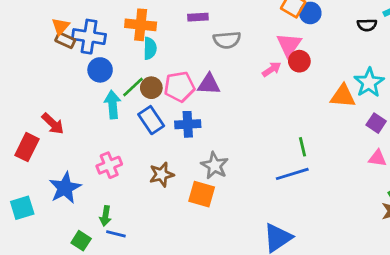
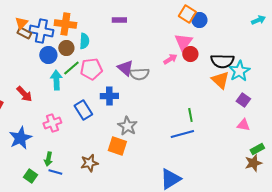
orange cross: (141, 25) -> (65, 24), moved
black semicircle: (367, 25) -> (222, 61), moved, size x1.6
gray semicircle: (227, 40) -> (139, 74), moved
purple triangle: (209, 84) -> (125, 68), turned 36
pink pentagon: (179, 87) -> (91, 69), moved
brown circle: (151, 88) -> (66, 48), moved
orange triangle: (343, 96) -> (220, 80), turned 36
blue rectangle: (151, 120) -> (83, 110), moved
red arrow: (53, 124) -> (24, 94), moved
brown star: (162, 174) -> (89, 163), moved

